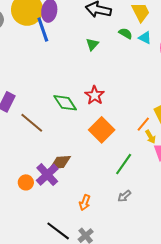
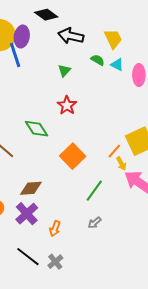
red star: (95, 95) -> (67, 105), moved
purple cross: (47, 175) -> (27, 214), moved

